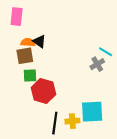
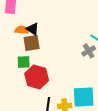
brown square: (25, 56) -> (32, 43), moved

